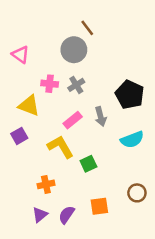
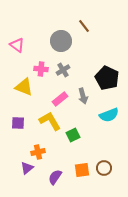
brown line: (87, 28) -> (84, 26), moved
purple square: (19, 136) -> (18, 123), moved, turned 32
brown circle: (137, 193) -> (104, 168), moved
purple triangle: (40, 215) -> (27, 168), moved

